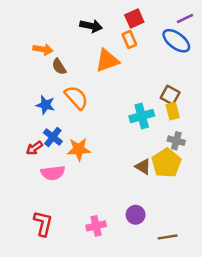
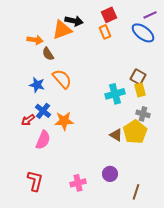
orange triangle: (107, 60) -> (62, 30), moved
pink semicircle: (53, 173) -> (43, 140), turned -60
brown line: (168, 237) -> (136, 192), turned -63

